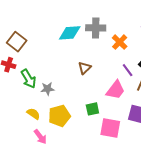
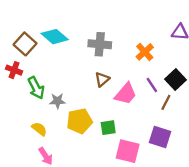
gray cross: (96, 28) -> (100, 44), moved
cyan diamond: (70, 33) -> (55, 37), moved, turned 40
pink trapezoid: (115, 90) -> (126, 94), moved
yellow pentagon: (59, 116) -> (79, 121), moved

